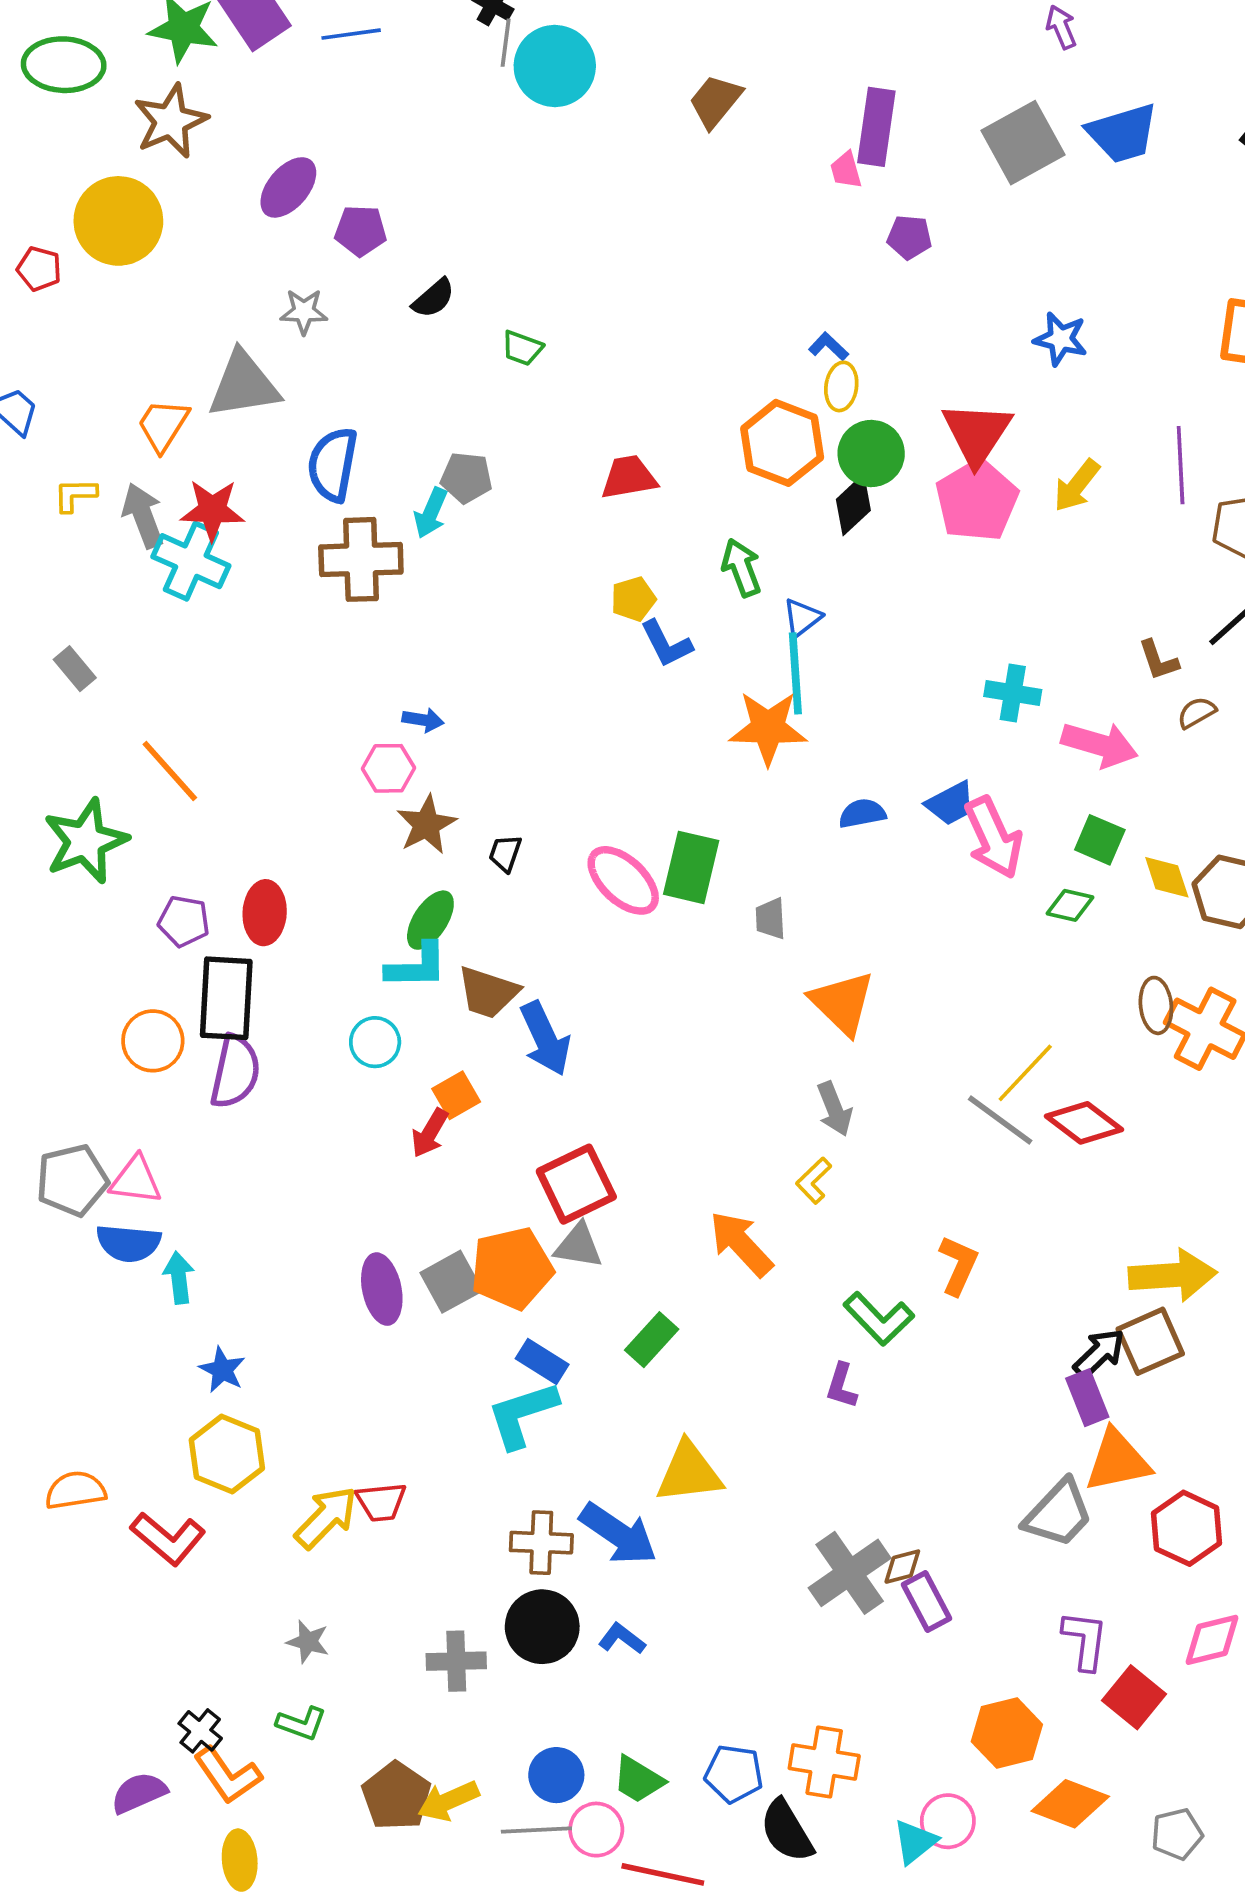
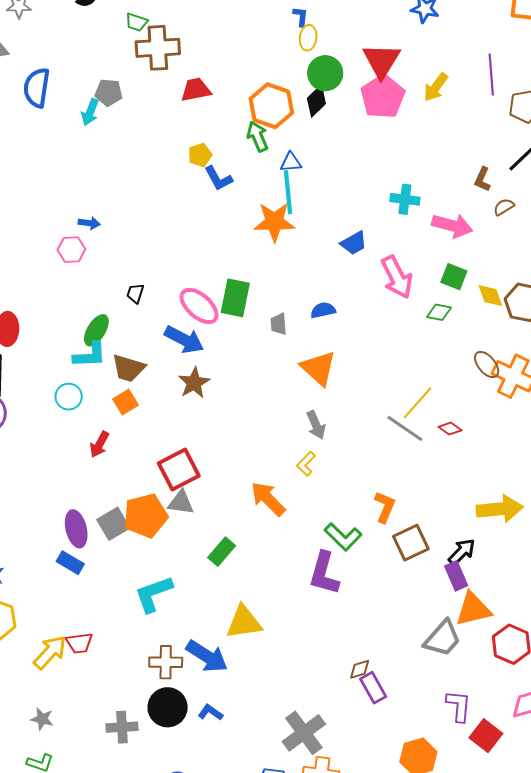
blue L-shape: (829, 347) -> (301, 17), turned 55
orange hexagon: (782, 443) -> (271, 106), moved
brown cross: (361, 559) -> (158, 48), moved
blue triangle: (802, 618) -> (291, 162), turned 35
brown L-shape: (1158, 660) -> (482, 179), turned 45
blue trapezoid: (951, 803) -> (354, 243), moved
blue semicircle: (862, 813) -> (323, 310), moved
brown star: (426, 825) -> (194, 383), moved
brown ellipse: (1156, 1005) -> (487, 365), turned -32
blue arrow: (545, 1039) -> (184, 340), moved, turned -36
orange square: (456, 1095) -> (126, 402), moved
red diamond: (1084, 1123) -> (450, 429), size x0.6
brown square: (1150, 1341) -> (411, 543), moved
blue rectangle: (542, 1361) -> (70, 563), moved
purple L-shape: (841, 1386) -> (324, 573), size x1.8
gray cross: (850, 1573) -> (304, 733), moved

